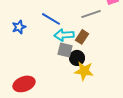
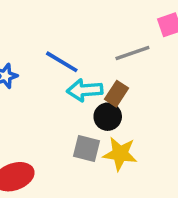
gray square: (65, 50) -> (86, 148), moved
black circle: (77, 58) -> (108, 117), moved

